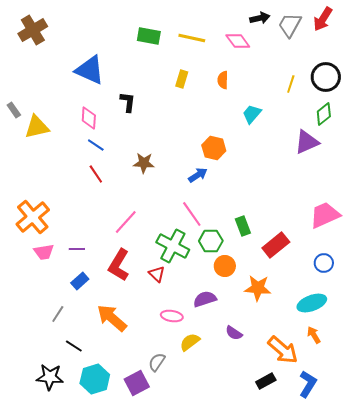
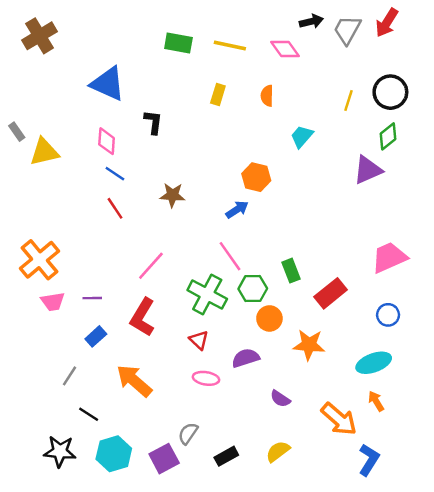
red triangle: (157, 274) -> (199, 340), moved
yellow semicircle: (190, 342) -> (278, 451), moved
black rectangle: (266, 381) -> (226, 456), moved

